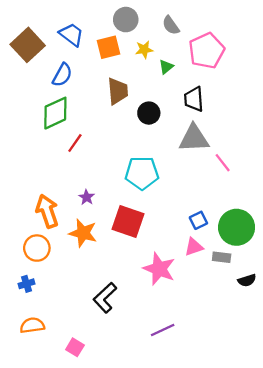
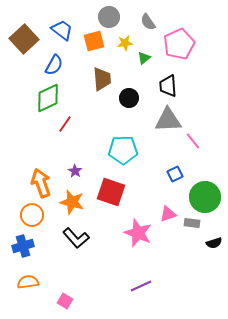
blue square: (198, 220) -> (175, 174), moved
blue cross: (26, 284) -> (23, 246), size x1.5
black L-shape: (105, 298) -> (76, 238), moved, turned -88

